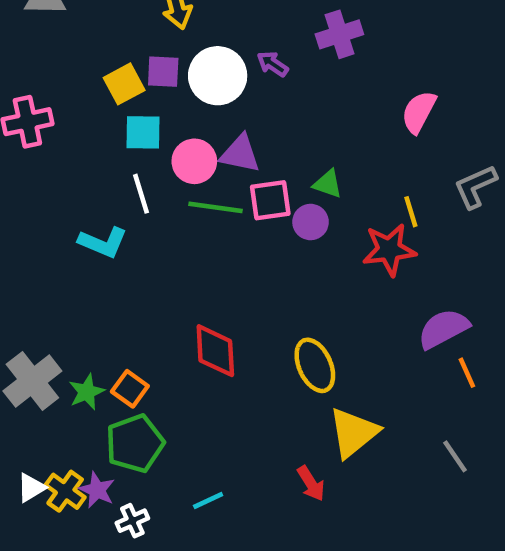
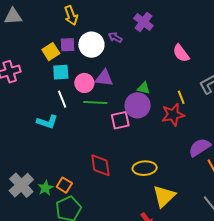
purple cross: (339, 34) -> (143, 22), turned -30
pink semicircle: (419, 112) -> (181, 53), turned -60
pink square: (270, 200) -> (120, 120), moved
purple circle: (311, 222) -> (138, 105), size x1.6
yellow ellipse: (315, 365) -> (145, 168), turned -65

